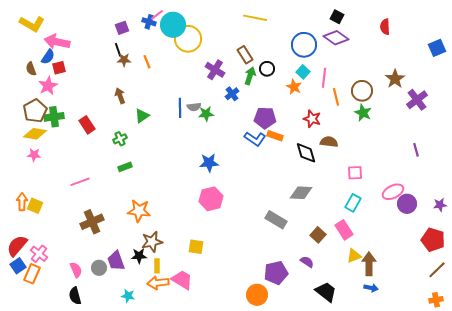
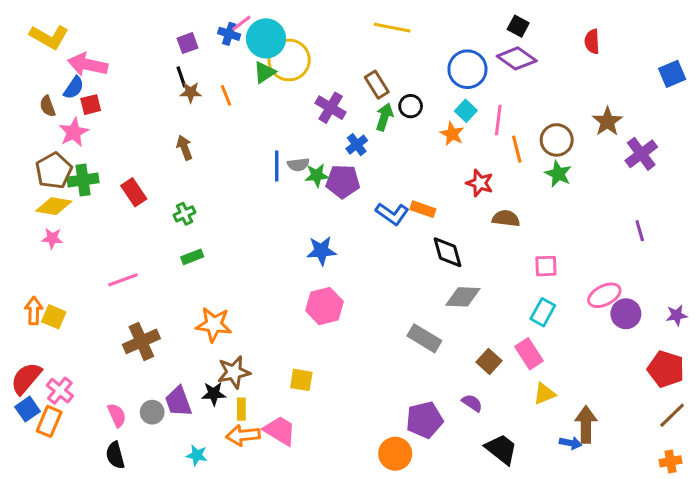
green triangle: (142, 116) -> (264, 72), moved
purple pentagon: (265, 118) -> (343, 181), moved
black diamond: (306, 153) -> (447, 252), moved
brown arrow: (369, 264) -> (586, 424), moved

